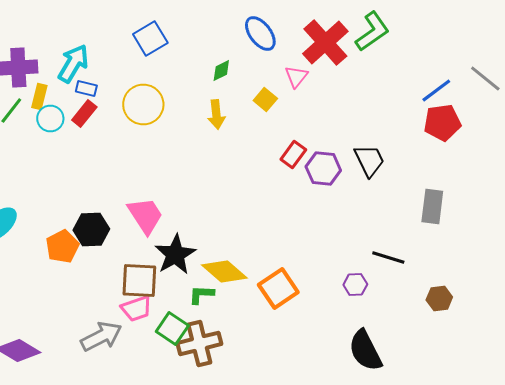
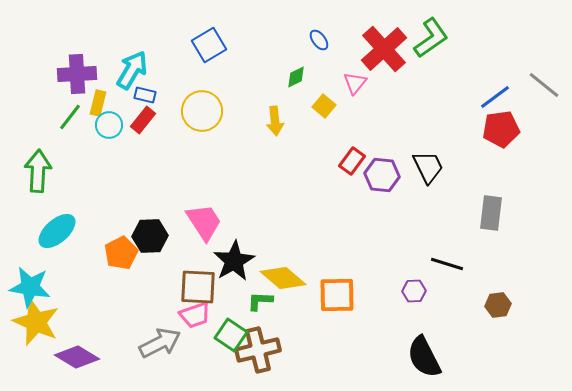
blue ellipse: (260, 34) -> (319, 40), size x0.6
green diamond: (221, 70) -> (296, 77), moved
orange square: (278, 288) -> (337, 295), turned 33

